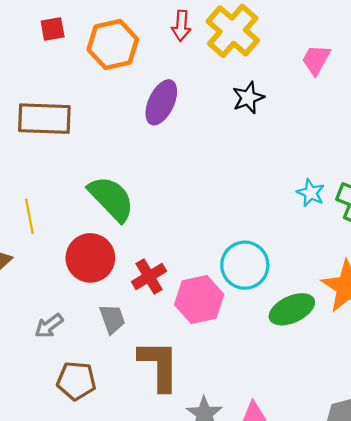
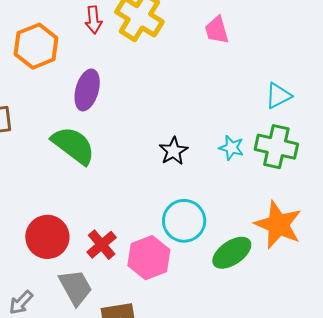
pink trapezoid: (316, 60) -> (217, 30), turned -36
black star: (248, 98) -> (174, 151), moved
green semicircle: (111, 199) -> (73, 145), moved
gray trapezoid: (112, 319) -> (76, 287), size x1.4

